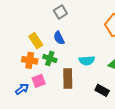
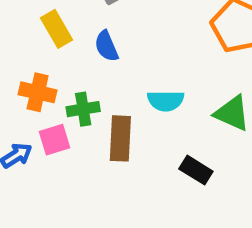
yellow rectangle: (36, 41) -> (56, 29), moved
green cross: (50, 58) -> (83, 109), moved, turned -32

